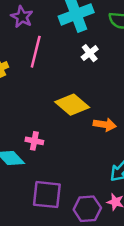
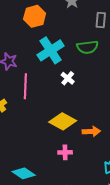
pink cross: (34, 141) -> (65, 152), moved

